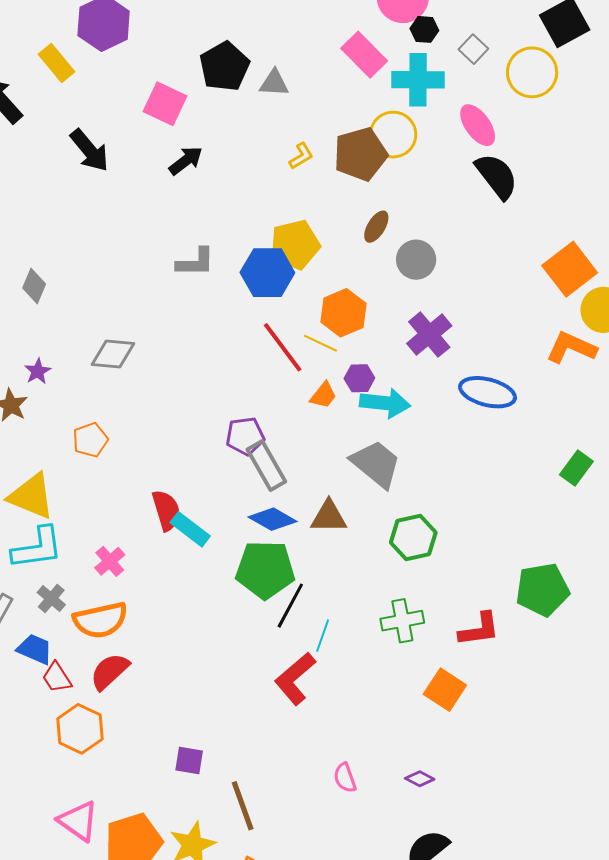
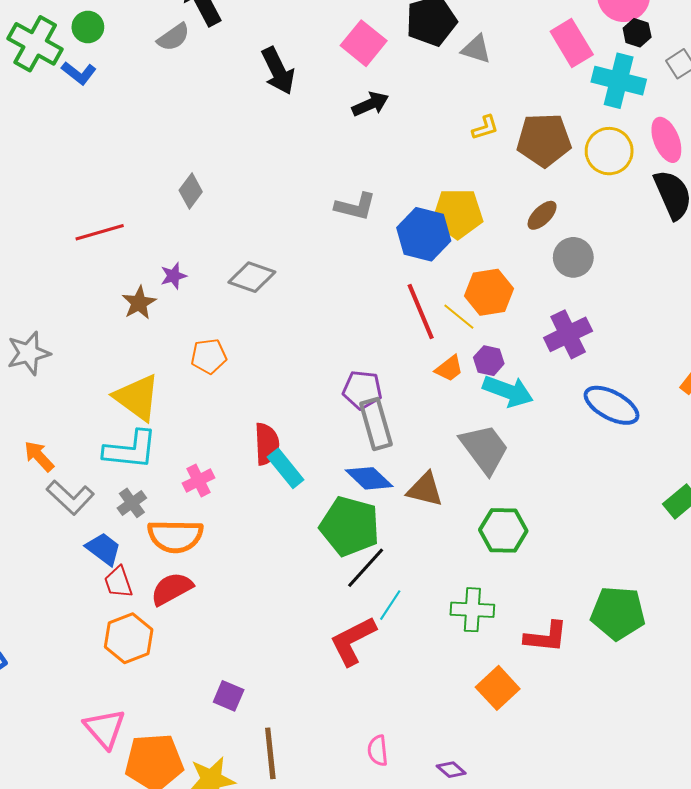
yellow circle: (393, 135) -> (609, 151), moved

